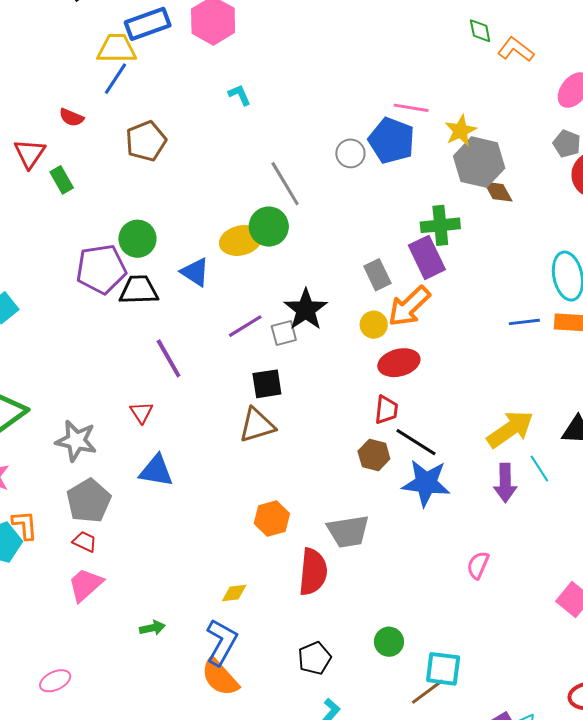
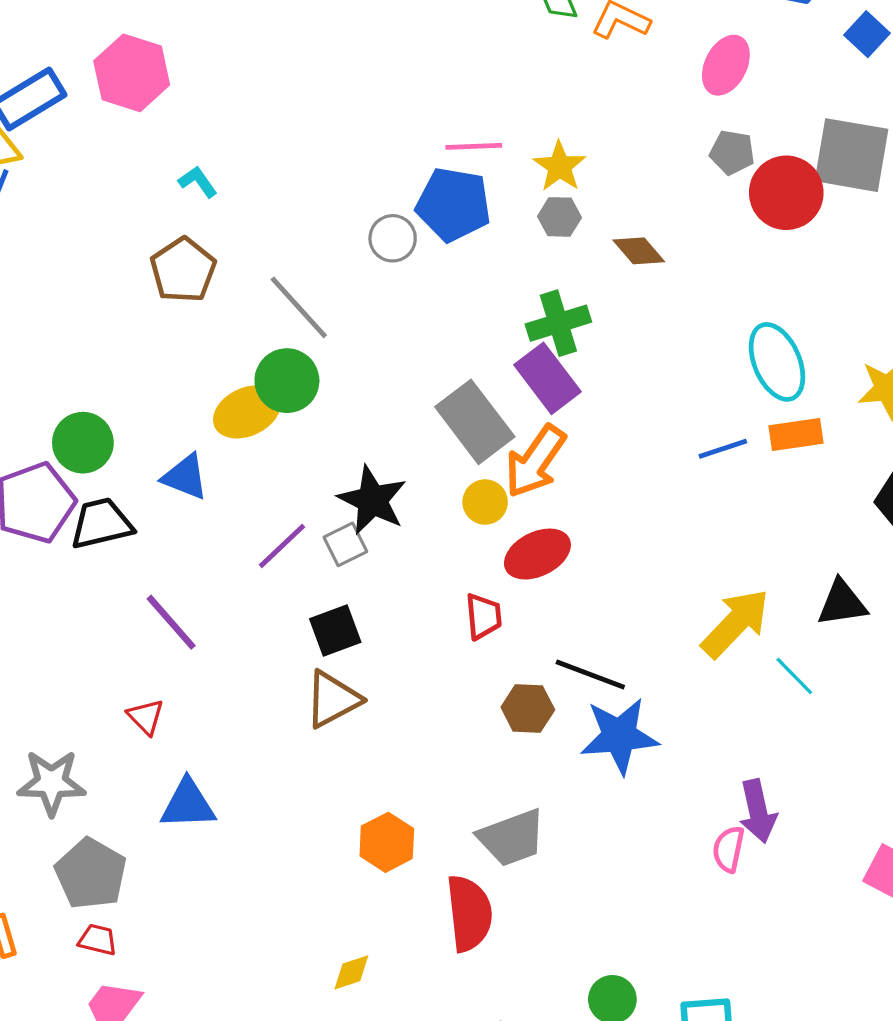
brown pentagon: (146, 141) -> (183, 270), moved
gray hexagon: (479, 162) -> (559, 217), moved, size x0.5
gray rectangle: (377, 275) -> (475, 422), size x1.6
red trapezoid: (386, 410) -> (483, 616), moved
purple arrow: (505, 483) -> (758, 811), moved

